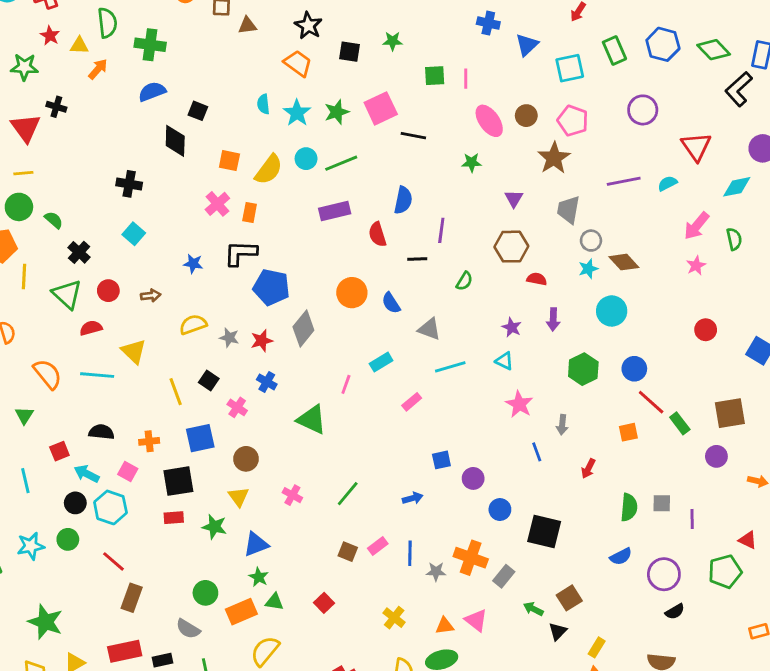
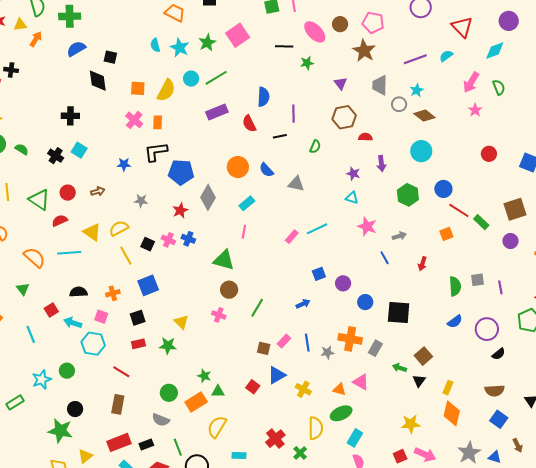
black line: (413, 136) -> (284, 46), moved
black cross: (79, 252) -> (56, 156), moved
cyan star: (588, 269) -> (417, 90), moved
yellow semicircle: (193, 325) -> (119, 228), moved
gray star: (229, 338) -> (141, 201), moved
cyan rectangle: (381, 362) -> (247, 203), moved
cyan line: (450, 367) -> (317, 229), moved
pink cross: (237, 407) -> (168, 240), moved
gray arrow: (562, 425) -> (399, 236), turned -104
brown circle: (246, 459) -> (229, 290), moved
black square: (178, 481) -> (138, 318), size x0.7
black circle: (75, 503) -> (75, 409), moved
blue triangle: (256, 544) -> (277, 375), moved
red line: (113, 561) -> (121, 372), moved
orange triangle: (445, 626) -> (339, 389), turned 32

